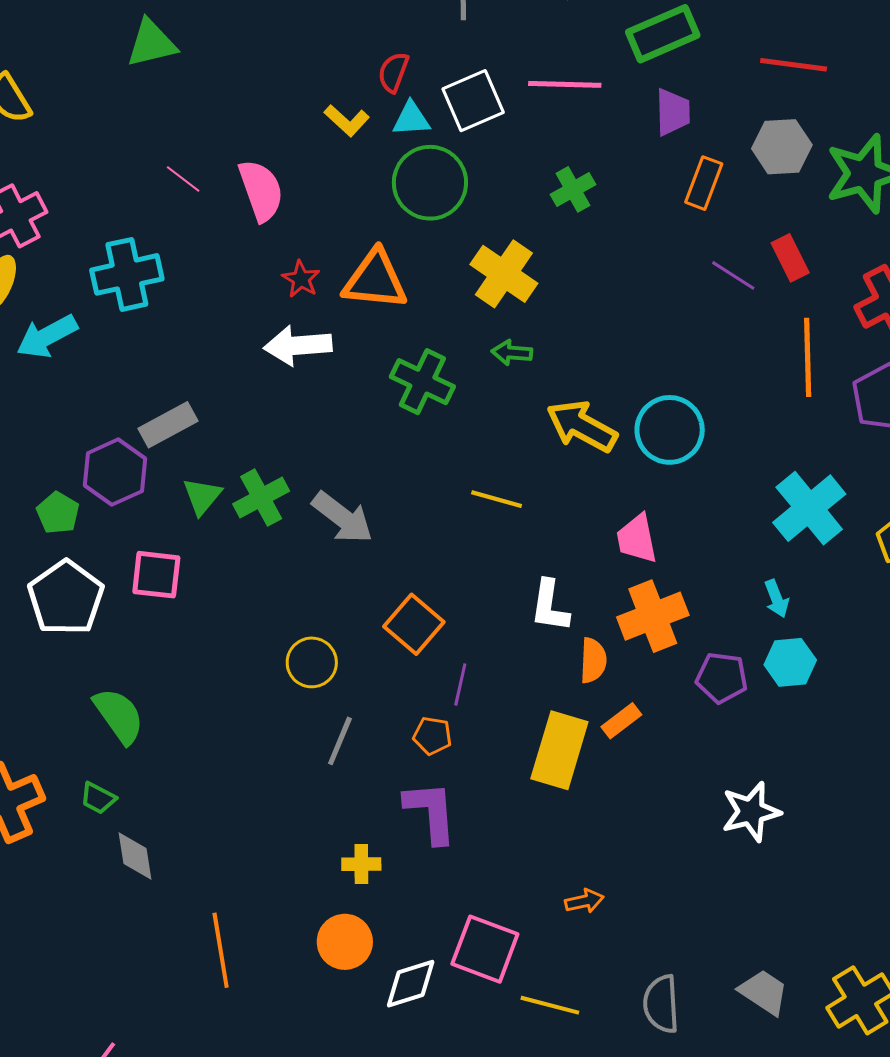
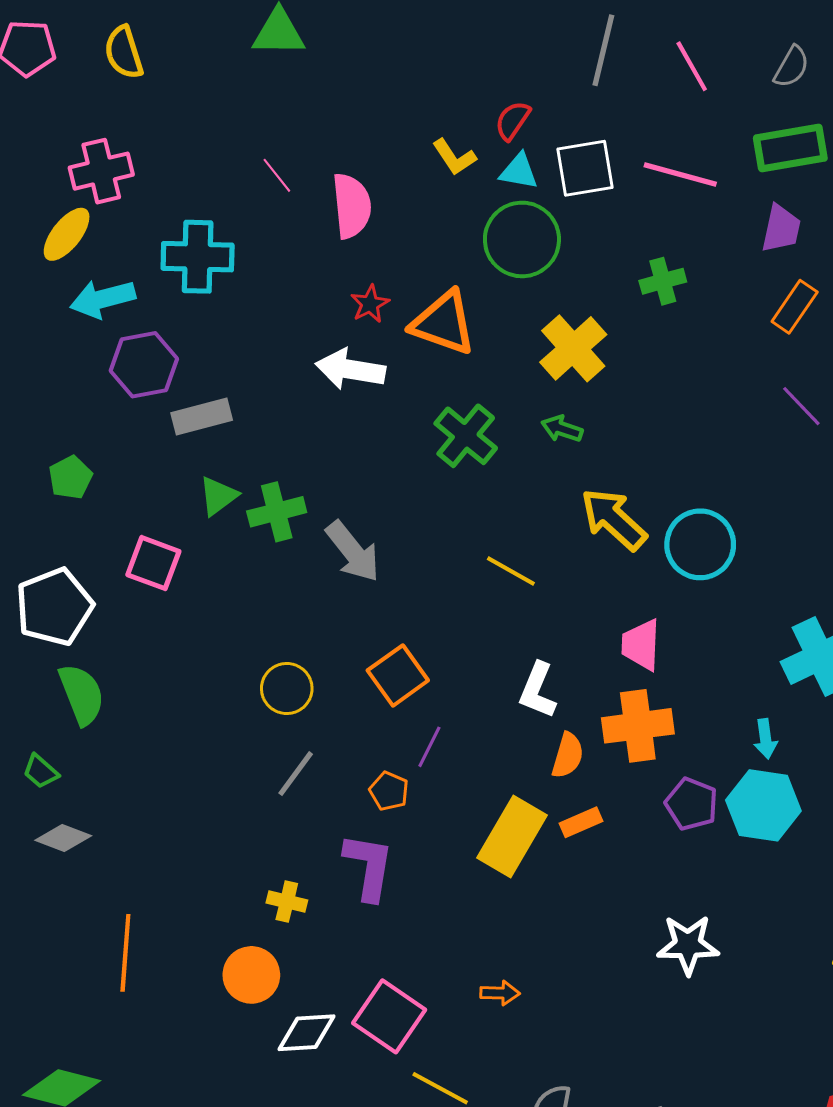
purple hexagon: (115, 472) -> (144, 365), moved
white pentagon: (66, 598) -> (54, 607), moved
cyan hexagon: (790, 662) -> (763, 805), size x1.4
gray diamond: (135, 856) -> (63, 838), turned -74

